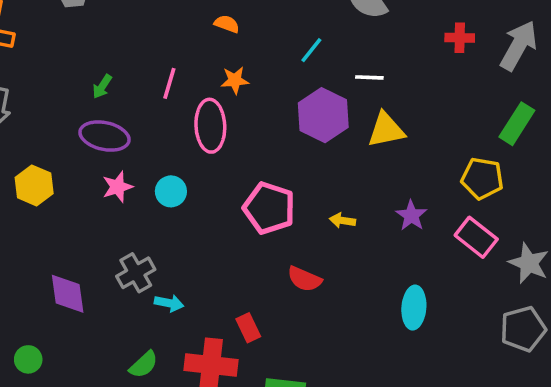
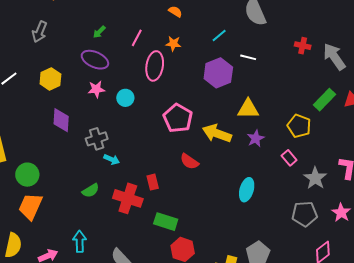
gray arrow: (519, 46) -> (334, 57), turned -76
yellow triangle: (386, 130) -> (248, 109), moved
yellow arrow: (342, 221) -> (217, 133), size x2.0
pink rectangle: (476, 237) -> (289, 158), size x0.7
purple diamond: (68, 294) -> (61, 120), moved
green circle: (28, 359) -> (27, 175), size x1.5

